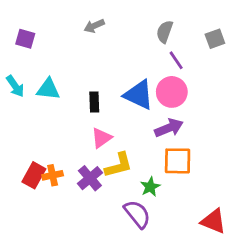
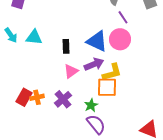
purple arrow: (169, 128) -> (94, 64), moved
orange square: (178, 161) -> (107, 87), moved
yellow L-shape: (119, 165) -> (112, 72), moved
green star: (150, 187) -> (91, 105), moved

